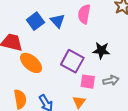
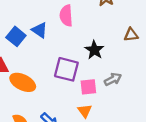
black star: (101, 51) -> (94, 50), turned -30

